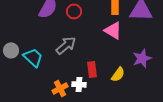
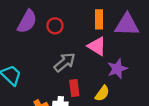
gray arrow: (66, 45) -> (65, 62), moved
purple star: (142, 58) -> (117, 69), moved

